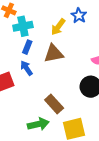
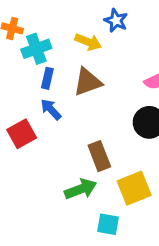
yellow arrow: (58, 27) -> (88, 42), turned -96
brown rectangle: (54, 104) -> (99, 156), turned 30

